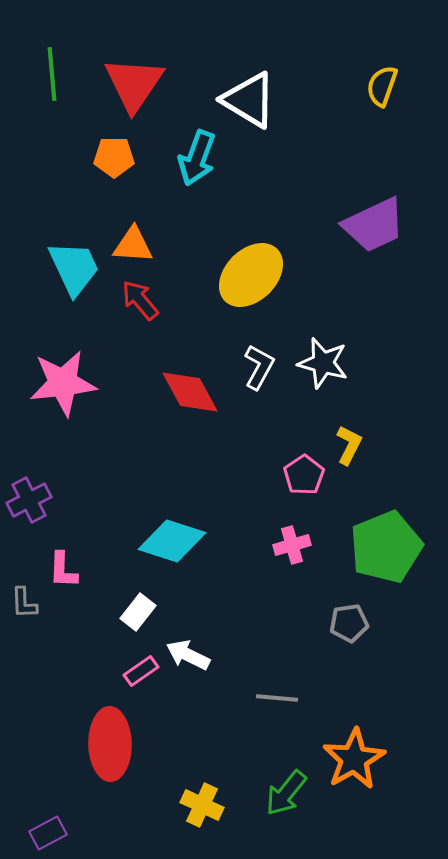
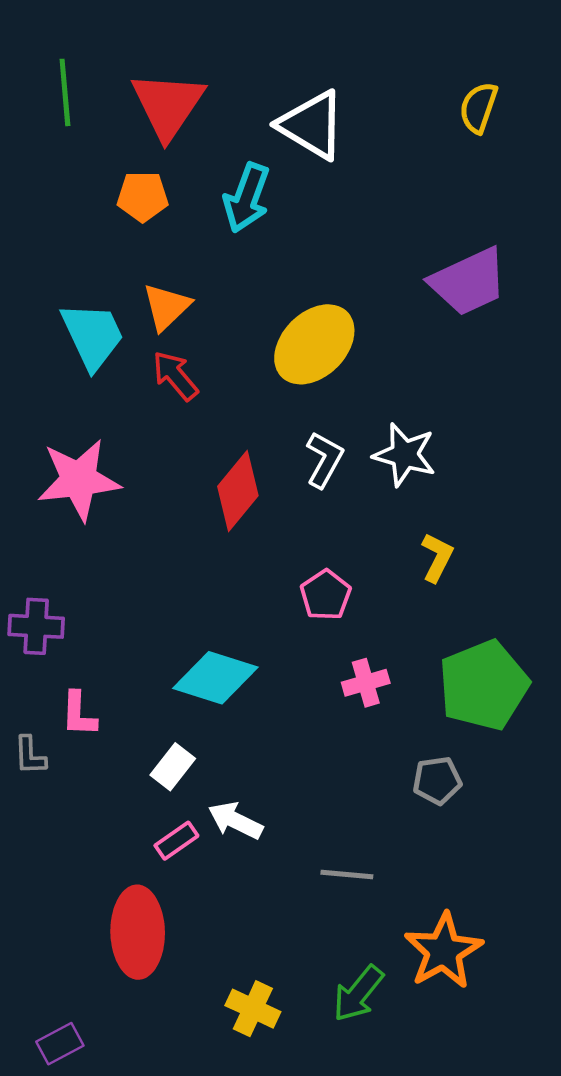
orange triangle: (133, 245) -> (166, 307), turned -48
red diamond: (190, 392) -> (238, 491), turned 68
pink pentagon: (304, 475) -> (326, 595), moved
purple cross: (29, 500) -> (36, 626), turned 30

